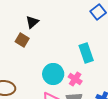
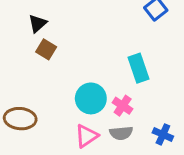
black triangle: (32, 22) -> (37, 23), moved

